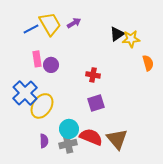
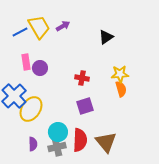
yellow star: (131, 39) -> (120, 74), moved
orange semicircle: (148, 63) -> (121, 89), moved
red semicircle: (91, 137) -> (80, 140), turned 70

